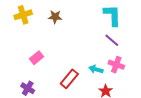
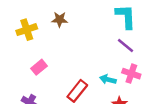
yellow cross: (23, 15) -> (27, 30), moved

